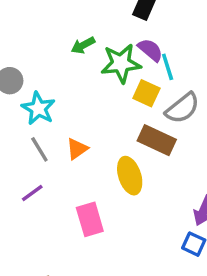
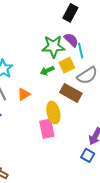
green arrow: (83, 45) -> (47, 71), moved
yellow square: (146, 93) -> (67, 65), turned 35
pink rectangle: (90, 219) -> (47, 129), moved

